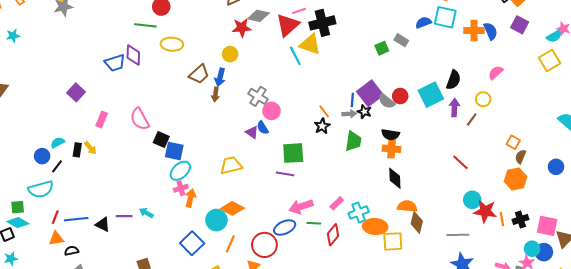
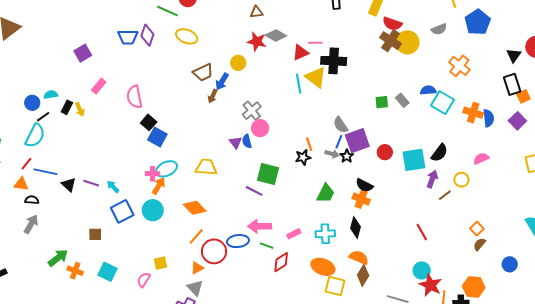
cyan square: (445, 17) -> (442, 103), moved
red triangle: (288, 25) -> (301, 53), size x0.7
gray semicircle: (387, 101) -> (341, 125), moved
green trapezoid: (353, 141) -> (326, 193), moved
cyan ellipse: (180, 171) -> (166, 169), moved
orange hexagon: (516, 179) -> (474, 287), moved
cyan semicircle: (41, 189) -> (35, 136), moved, turned -65
cyan cross: (359, 212) -> (325, 234), moved
cyan circle: (216, 220) -> (153, 210), moved
blue square: (192, 243) -> (122, 211), moved
orange line: (230, 244) -> (196, 236), moved

